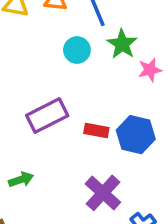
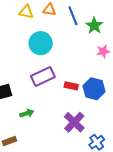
green star: (122, 44) -> (94, 26), moved
cyan circle: (77, 50) -> (41, 43), moved, size x1.5

